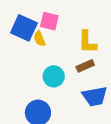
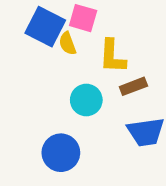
yellow L-shape: (87, 42) -> (112, 56), moved

